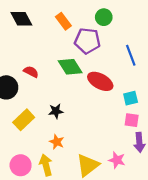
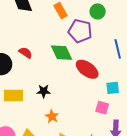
yellow rectangle: (24, 120) -> (13, 95), turned 36
pink square: (132, 120) -> (102, 108), moved
orange star: (57, 142) -> (52, 116), moved

